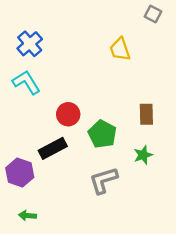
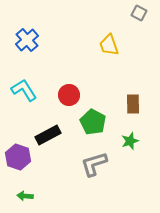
cyan L-shape: (26, 82) -> (24, 90), moved
red circle: (68, 114) -> (69, 95), moved

